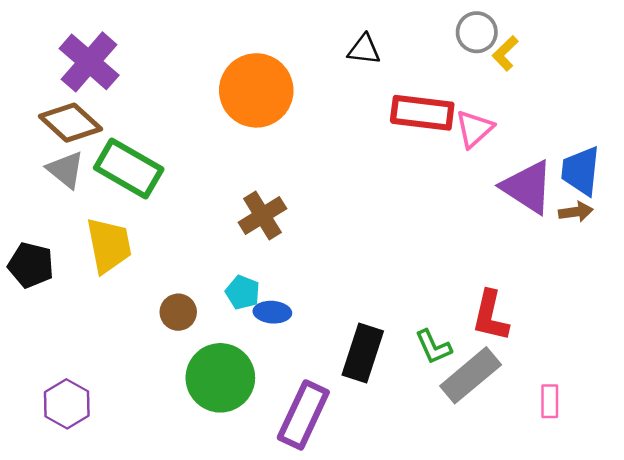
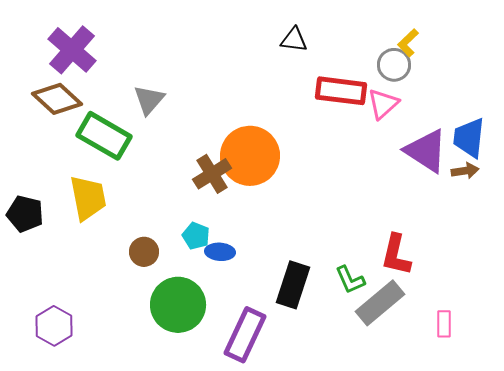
gray circle: (477, 32) -> (394, 65), moved
orange circle: (256, 90) -> (250, 156), moved
gray triangle: (66, 170) -> (149, 100), moved, turned 32

